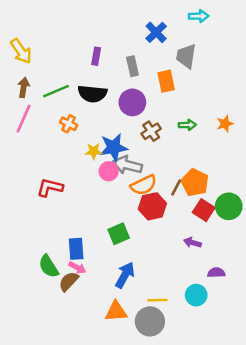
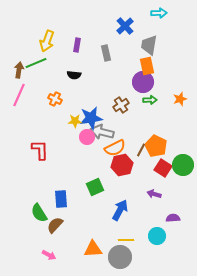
yellow arrow: (21, 51) -> (47, 41), moved, turned 55
orange rectangle: (166, 81) -> (147, 66), moved
green line: (56, 91) -> (36, 63), moved
black semicircle: (92, 94) -> (74, 75), size x0.6
purple circle: (132, 102) -> (143, 82), moved
red L-shape: (50, 188) -> (40, 150), turned 75
pink arrow: (77, 268) -> (49, 255), moved
blue arrow: (125, 275) -> (120, 210), moved

